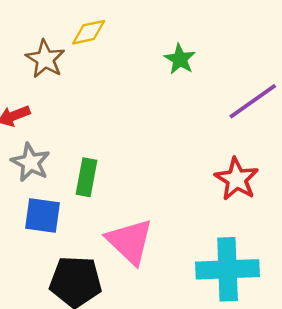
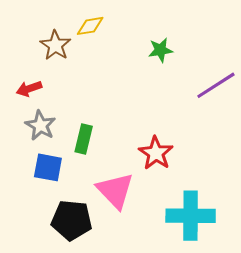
green star: (180, 59) -> (161, 50), turned 30
red star: (237, 179) -> (156, 153), moved

